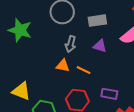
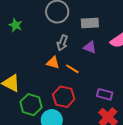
green star: (20, 30) -> (16, 25), size x0.6
purple rectangle: (109, 94) -> (105, 94), moved

